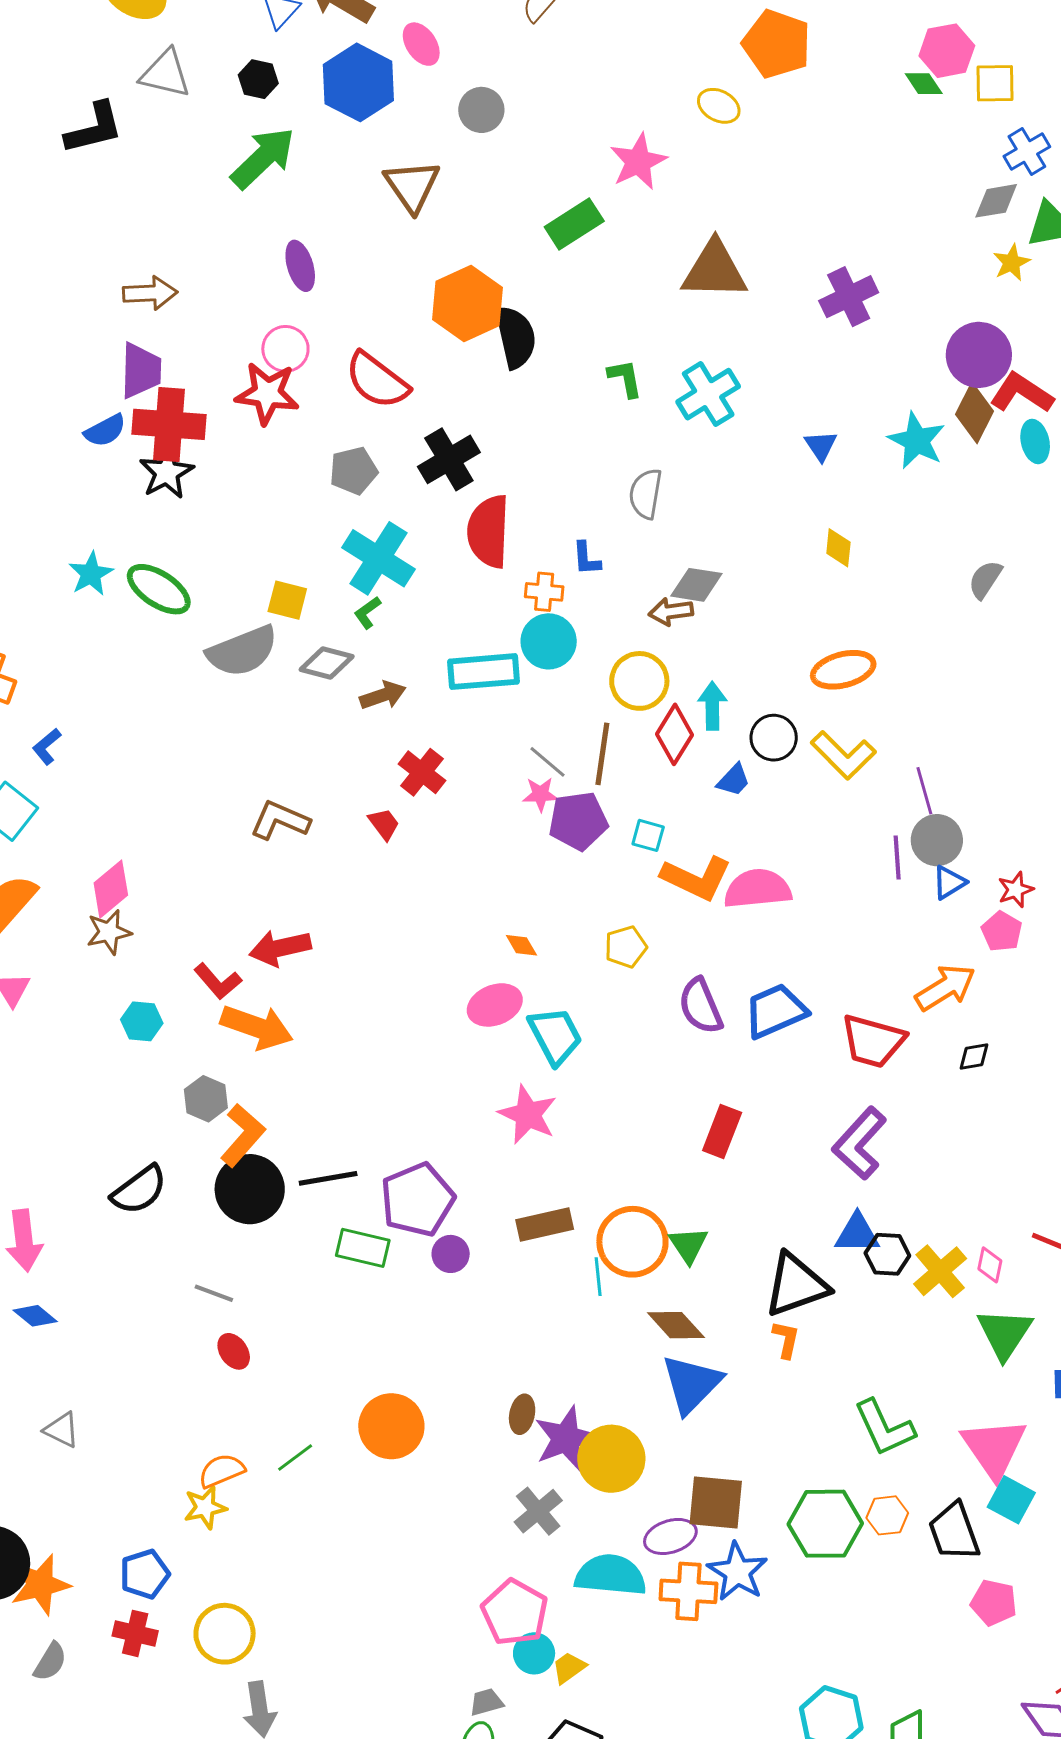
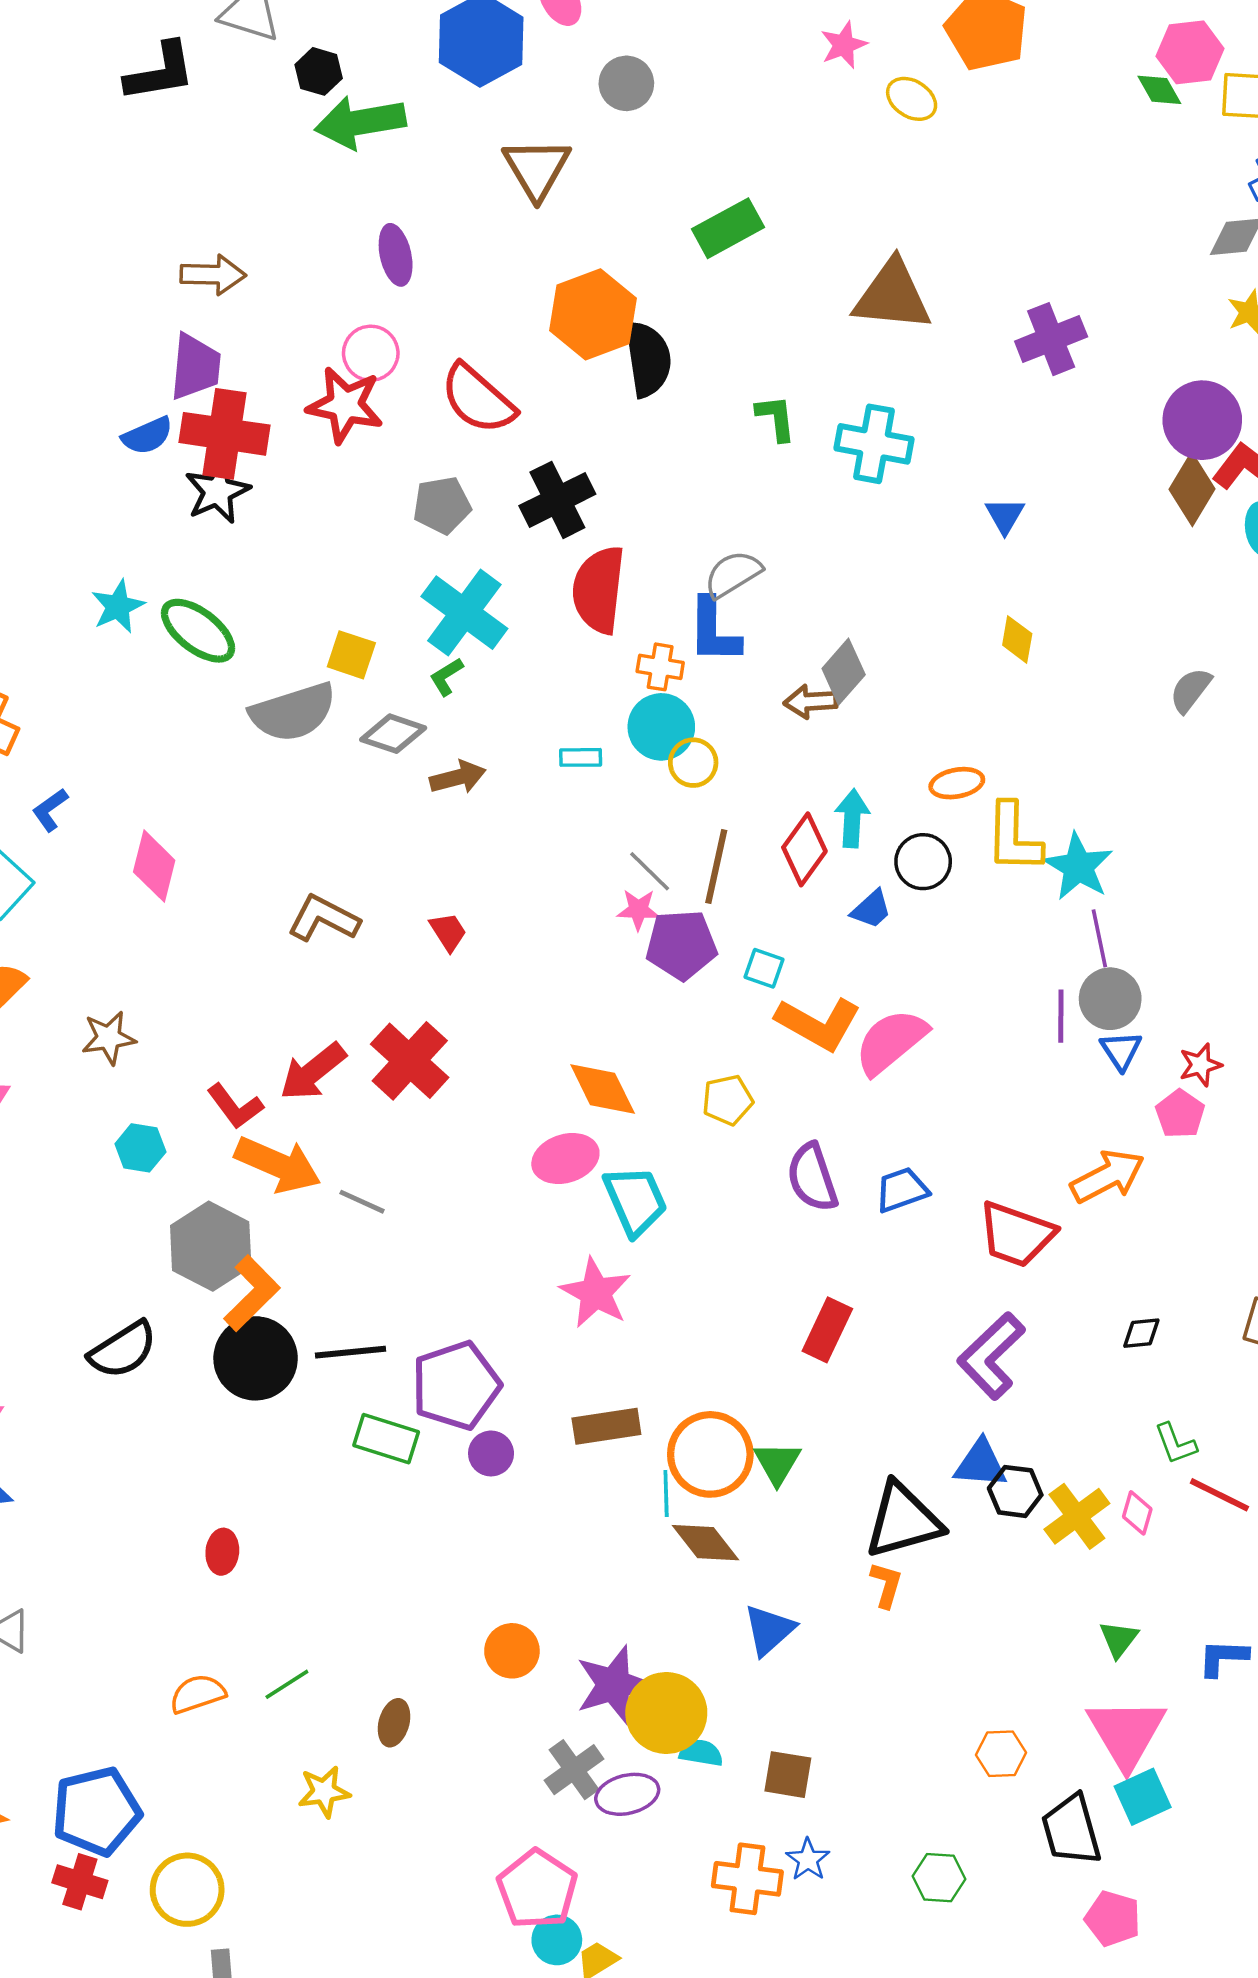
black hexagon: (258, 79) -> (319, 71), moved
green arrow: (263, 158) -> (360, 122), turned -150
pink star: (638, 162) -> (844, 45), moved, size x0.7
cyan cross: (708, 394) -> (874, 444), turned 38
cyan star: (917, 441) -> (1078, 867), moved
gray semicircle: (646, 494) -> (733, 574), moved, turned 45
blue L-shape: (586, 559) -> (714, 631), size x1.6
gray diamond: (696, 585) -> (844, 672), turned -62
orange ellipse: (843, 670) -> (957, 783), moved, size x0.7
cyan rectangle: (484, 672) -> (581, 757), size x0.5
yellow circle: (639, 681) -> (693, 763), moved, size x0.7
yellow L-shape: (843, 755) -> (1014, 838), moved, turned 42
red cross: (422, 772) -> (410, 1061), moved, size x1.4
blue triangle: (949, 882) -> (1121, 1051), turned -36
pink diamond: (111, 889) -> (154, 866), moved, turned -40
pink semicircle: (758, 889) -> (891, 1042), turned -38
orange diamond: (521, 945) -> (603, 1089), size x1.8
red arrow: (280, 948) -> (313, 1072), turned -30
blue trapezoid: (775, 1011) -> (902, 1190), size x0.7
black diamond: (974, 1056) -> (1141, 1333), moved
gray hexagon: (206, 1099) -> (211, 1246), size x1.6
gray line: (214, 1293) -> (362, 1202), moved
brown diamond: (676, 1325) -> (705, 1543), moved
green triangle: (1005, 1333) -> (1119, 1639), moved, size x0.6
red ellipse: (234, 1351) -> (222, 1552), turned 36
blue triangle: (692, 1384) -> (769, 1630), size x0.7
brown ellipse: (522, 1414) -> (394, 1723), moved
orange circle: (391, 1426) -> (512, 1651), moved, size x0.7
green L-shape: (884, 1428) -> (1175, 1444), moved, size x0.6
cyan square: (1011, 1500) -> (1143, 1797), turned 33
brown square: (716, 1503) -> (788, 1775), size x0.7
yellow star: (205, 1507) -> (324, 1792), moved
orange hexagon: (887, 1515) -> (1001, 1754), moved
green hexagon: (825, 1524) -> (939, 1878), moved, size x0.6
purple ellipse: (670, 1536) -> (627, 1794), moved
blue star: (737, 1572) -> (808, 1860), size x0.6
blue pentagon: (145, 1574) -> (96, 1811), size x1.5
cyan semicircle: (611, 1575) -> (701, 1753), moved, size x0.5

